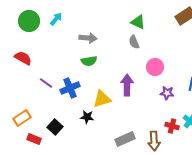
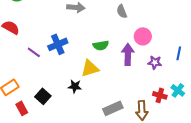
green semicircle: (89, 61) -> (101, 45), moved
purple arrow: (127, 85) -> (128, 54), moved
blue cross: (70, 88) -> (58, 44), moved
red rectangle: (34, 139) -> (22, 108), turned 40

